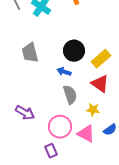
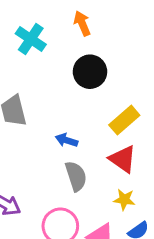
black circle: (74, 51) -> (90, 72), moved
yellow star: (93, 110) -> (124, 200), moved

